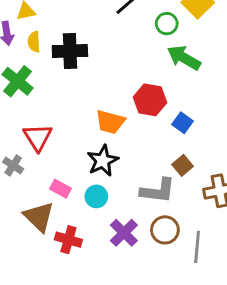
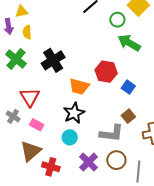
black cross: (70, 51) -> (53, 60), moved, turned -30
pink rectangle: (60, 189) -> (37, 125), moved
brown triangle: (39, 217) -> (31, 151), turned 35

